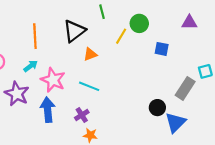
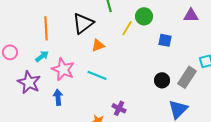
black circle: (157, 108) -> (162, 80), moved
blue arrow: (48, 110) -> (58, 97), size x0.7
purple cross: (82, 115) -> (119, 108), moved, turned -32

